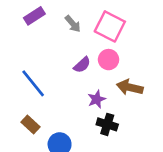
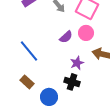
black cross: (107, 124) -> (72, 82), moved

